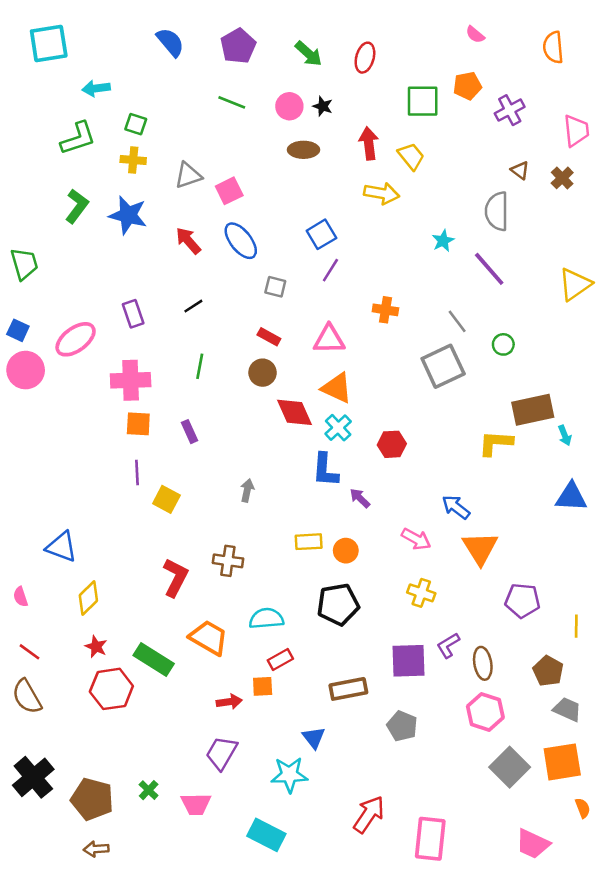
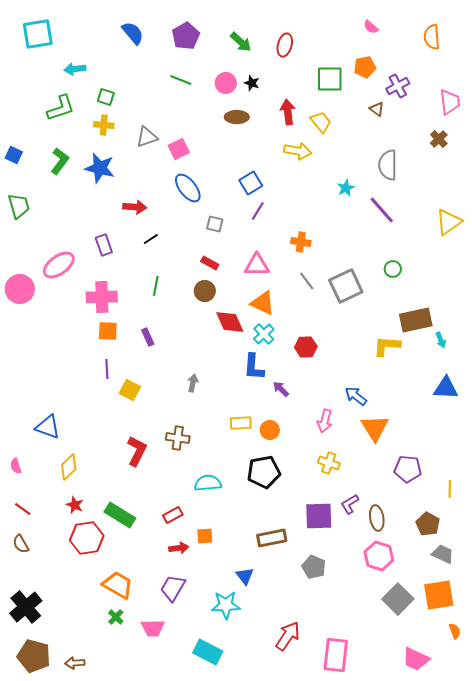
brown triangle: (520, 170) -> (377, 109), moved
red arrow: (188, 241) -> (135, 207), moved, turned 135
gray line: (457, 321) -> (307, 281), moved
blue square: (18, 330) -> (14, 155), moved
pink arrow: (416, 539) -> (325, 421), turned 75
orange trapezoid: (209, 638) -> (118, 585), moved
red rectangle: (280, 659) -> (173, 515), moved
brown semicircle: (27, 697) -> (21, 544), size x0.7
brown pentagon: (92, 799) -> (34, 656), moved

